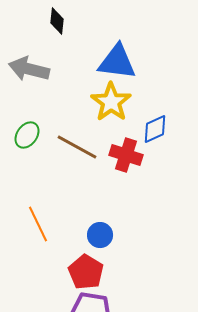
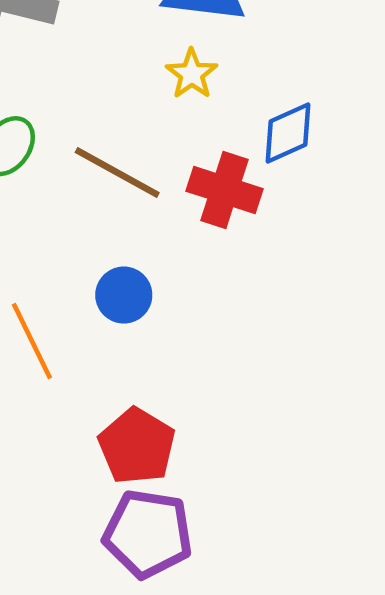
yellow star: (111, 102) -> (192, 74), size x0.6
blue circle: (100, 235) -> (124, 295), moved

